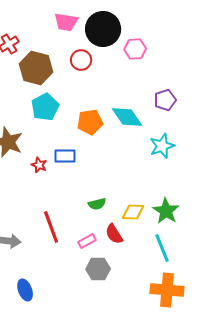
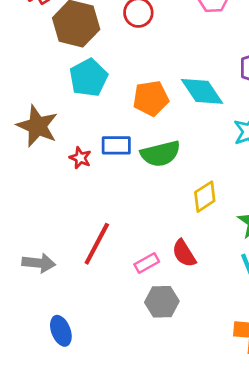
green semicircle: (97, 204) -> (161, 154), moved, size x1.6
yellow diamond: (133, 212) -> (205, 197), moved, turned -35
red line: (51, 227) -> (97, 244), turned 48

